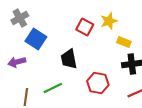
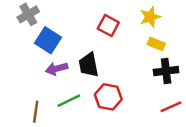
yellow star: (109, 21) -> (150, 17), moved
purple arrow: (17, 62) -> (57, 69), moved
red hexagon: (98, 83) -> (108, 97), moved

